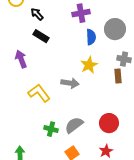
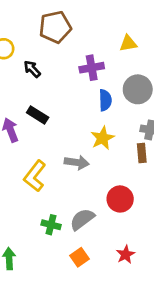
black rectangle: (41, 36) -> (38, 115), moved
yellow L-shape: (39, 93) -> (35, 176), turned -105
red circle: (109, 123) -> (120, 199), moved

